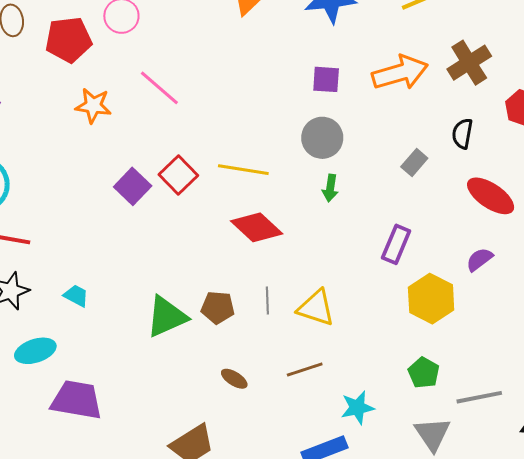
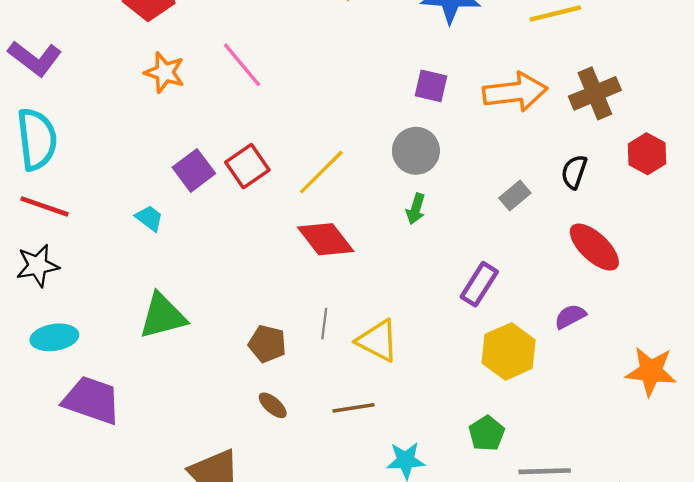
yellow line: (243, 170) -> (321, 172), turned -63
cyan trapezoid: (76, 296) -> (149, 218), moved
brown pentagon: (218, 307) -> (267, 344), moved
green triangle: (167, 317) -> (163, 316), moved

